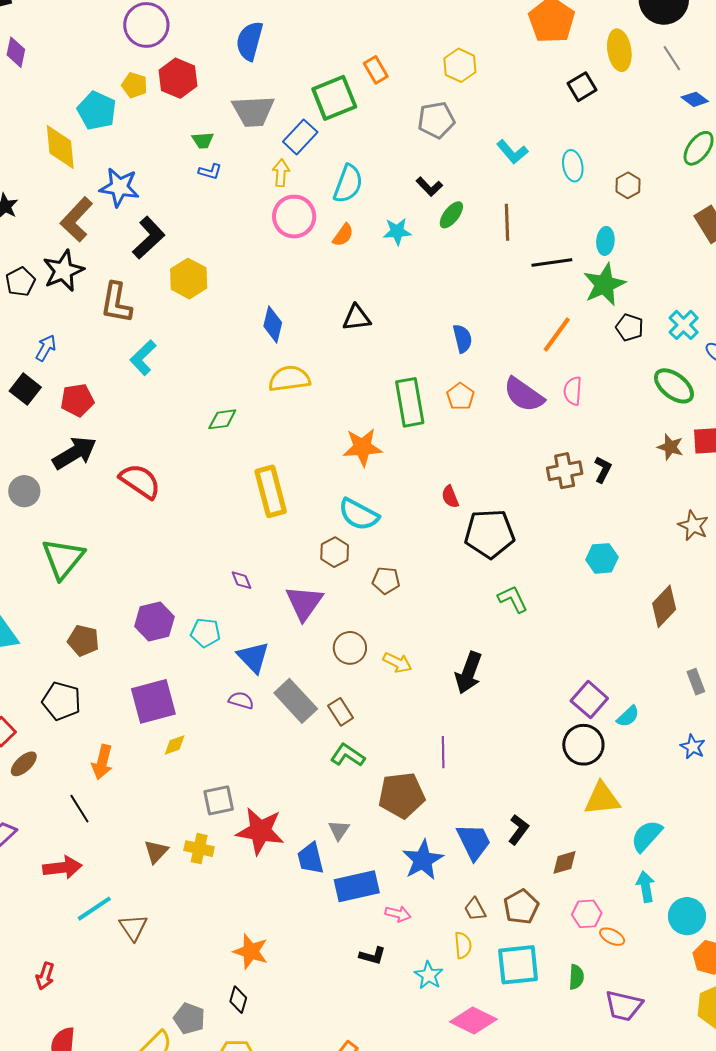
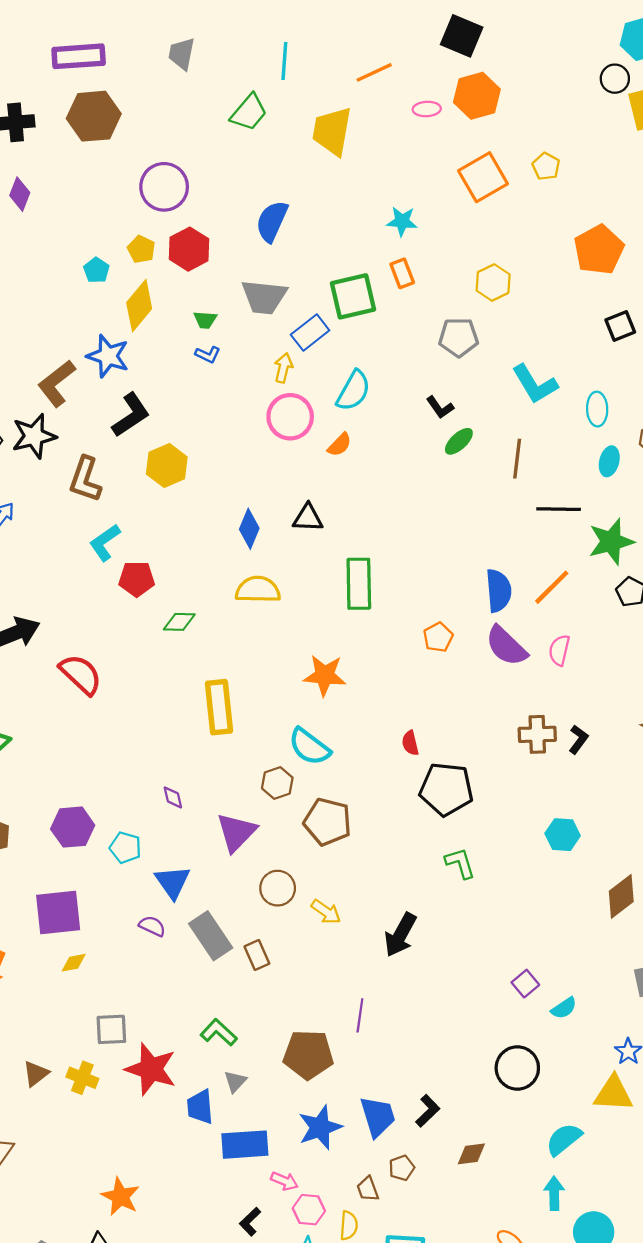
cyan pentagon: (97, 111) -> (96, 270), size x0.6
yellow diamond: (60, 147) -> (139, 306), moved, turned 36
cyan L-shape: (512, 152) -> (535, 384), size x1.4
cyan star: (397, 231) -> (402, 221), moved
cyan ellipse: (605, 241) -> (609, 461), moved
black triangle: (357, 318) -> (308, 518), moved
blue semicircle: (462, 339) -> (499, 591), moved, size x1.4
red pentagon: (77, 400) -> (137, 579), moved
green rectangle: (410, 402) -> (359, 584), moved
brown pentagon: (386, 580) -> (328, 822), size x1.6
purple square: (589, 700) -> (525, 984), size x0.7
black circle: (583, 745) -> (517, 1068), moved
green L-shape: (348, 755) -> (219, 1032), moved
yellow triangle: (602, 799) -> (613, 1094), moved
brown pentagon: (521, 907) -> (402, 1168), moved, size x0.7
pink hexagon: (587, 914) -> (309, 1210), moved
black L-shape: (372, 956) -> (250, 1222), turned 112

